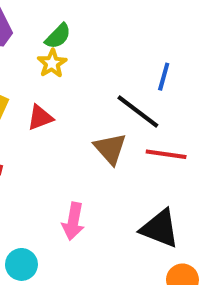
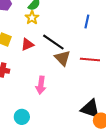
black line: (138, 112) -> (53, 42), moved
pink arrow: (73, 221) -> (41, 85), moved
black triangle: (160, 229) -> (90, 109), moved

